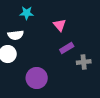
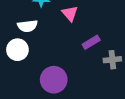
pink triangle: (60, 25) -> (70, 14), moved

